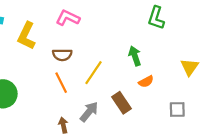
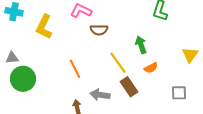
brown semicircle: (62, 55) -> (99, 30), moved
yellow line: (93, 73) -> (118, 63), moved, turned -70
gray arrow: (89, 112) -> (100, 95), turned -120

